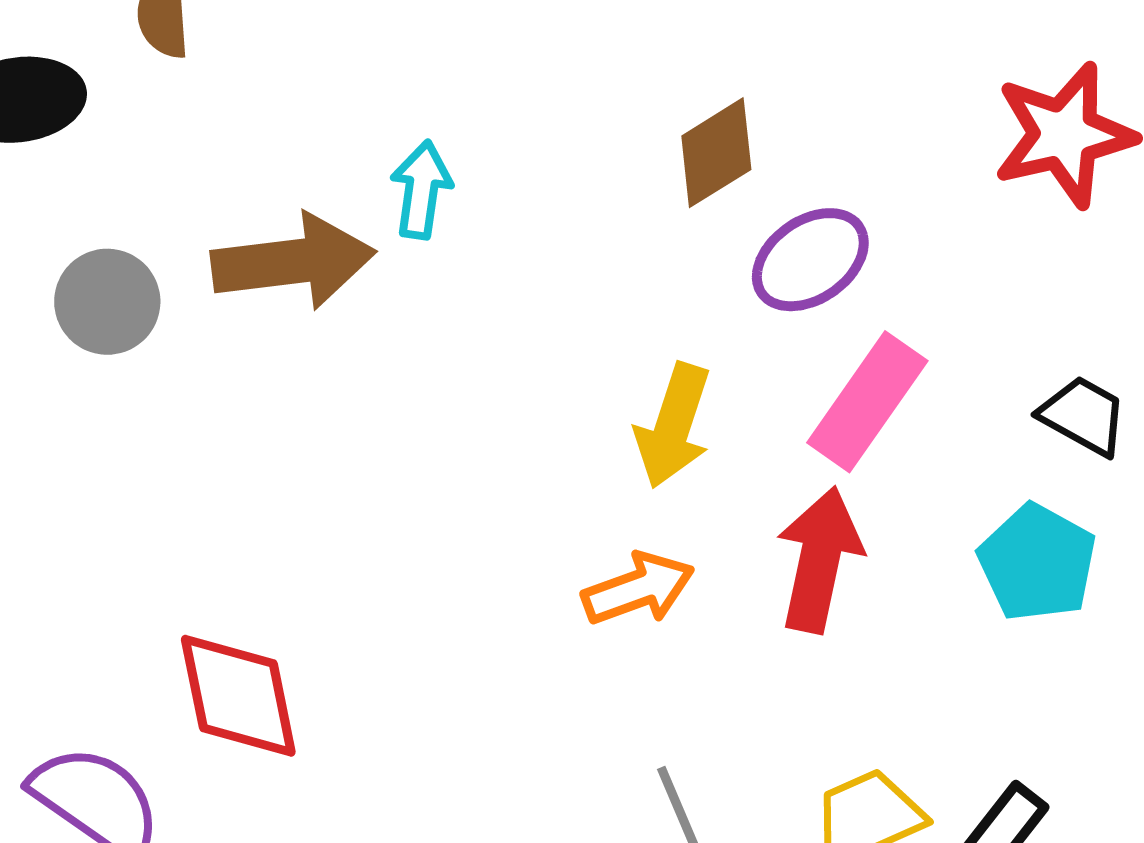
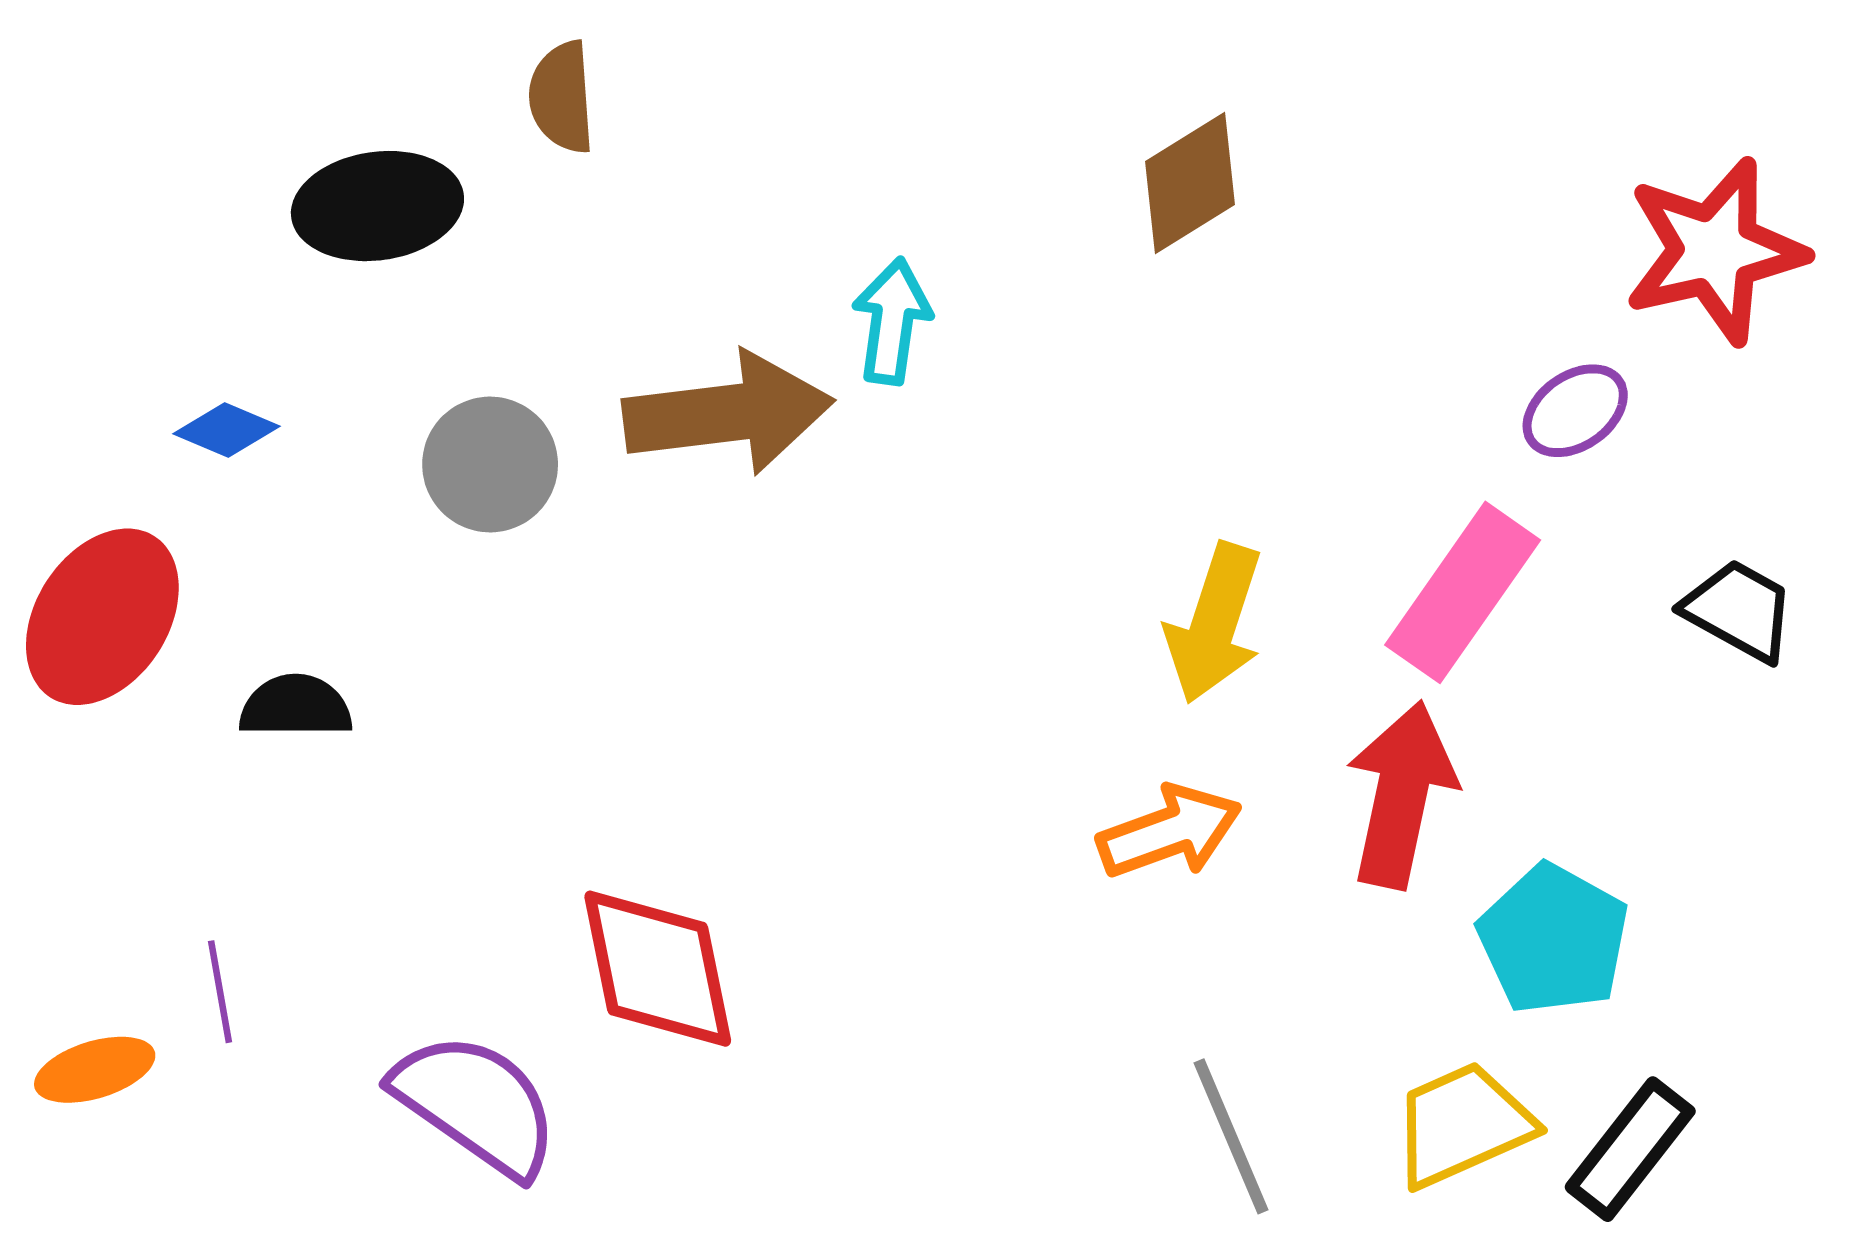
brown diamond: (716, 153) -> (1190, 183), moved
purple ellipse: (810, 260) -> (1575, 411), moved, size x0.7
cyan pentagon: (1037, 563) -> (1553, 939), moved

